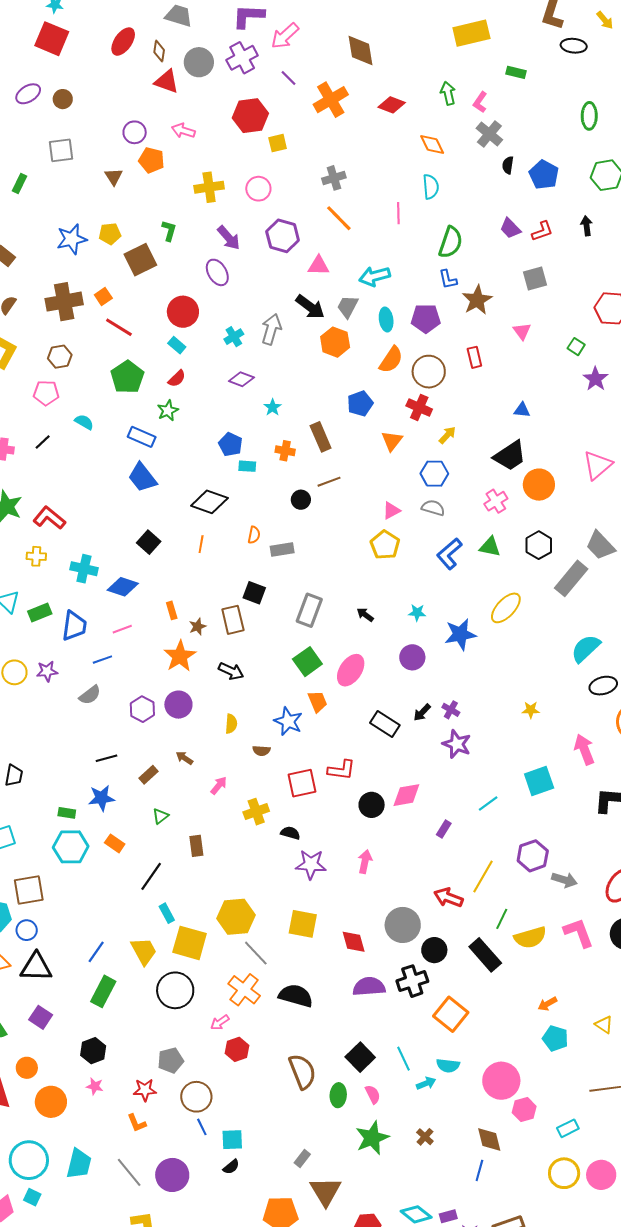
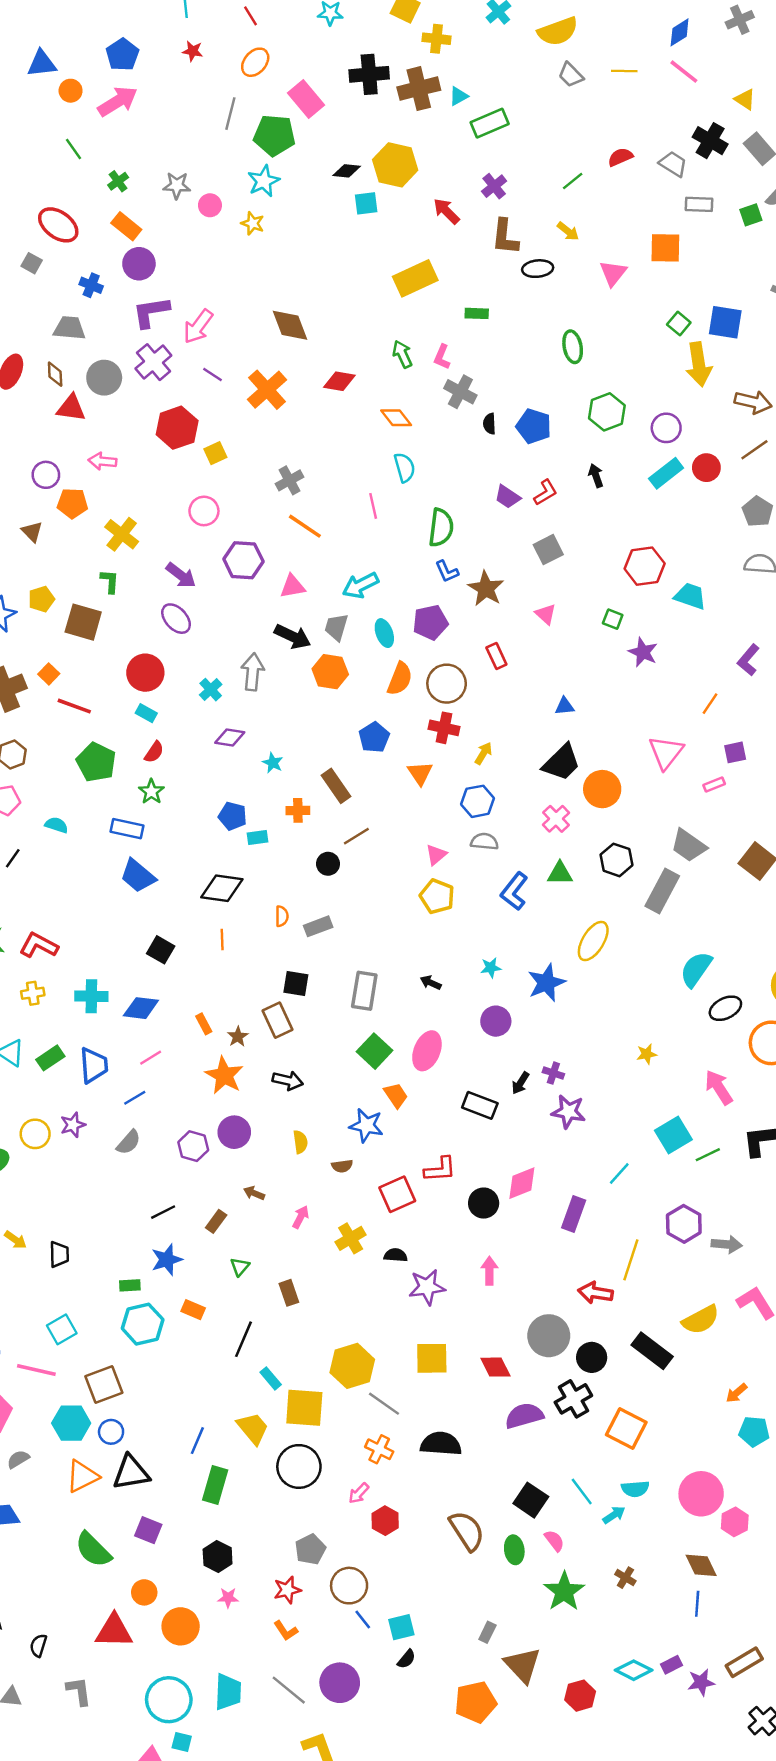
yellow cross: (209, 187) -> (122, 534), moved, turned -32
brown square: (140, 260) -> (83, 622), turned -36
purple rectangle: (444, 829) -> (574, 1214), size x1.6
green line: (502, 919) -> (708, 1155), moved, turned 50
orange cross: (244, 990) -> (379, 1449), size x0.7

